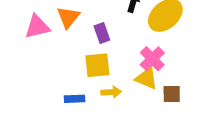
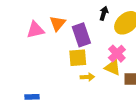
purple rectangle: (102, 33) -> (81, 35), size x1.6
blue rectangle: (75, 99) -> (32, 97), moved

